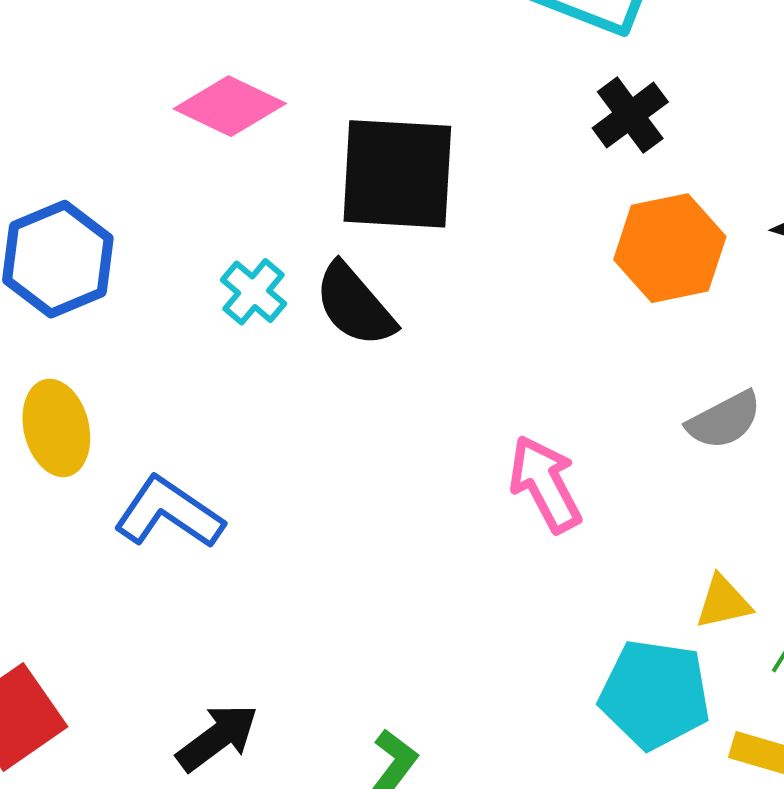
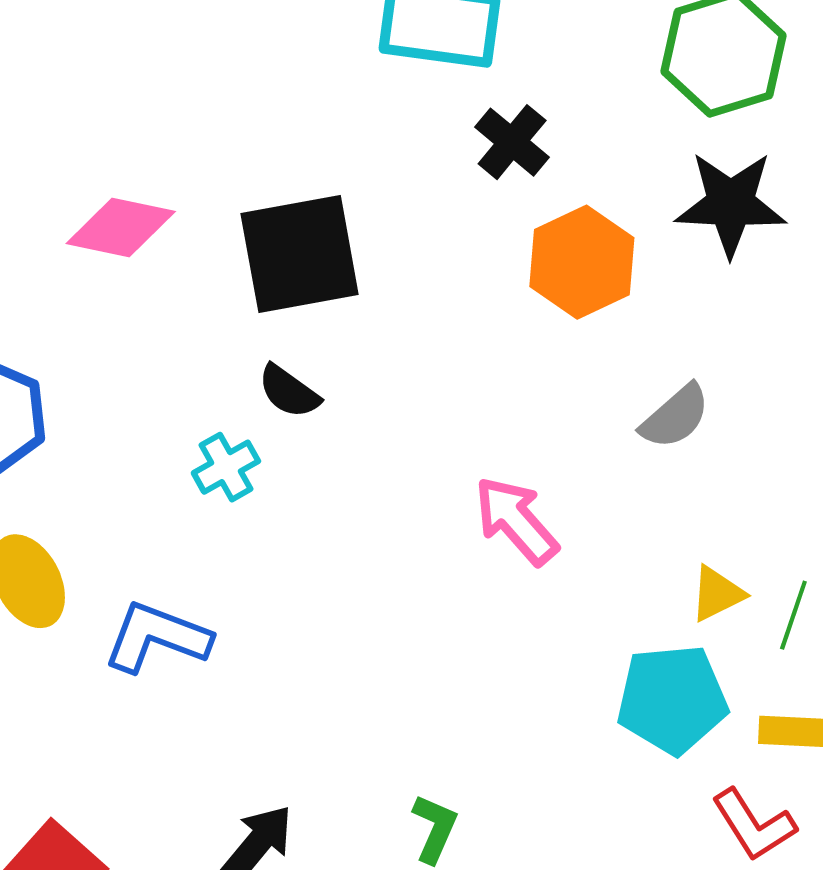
cyan cross: (254, 292) -> (226, 467), moved, turned 34
black semicircle: (355, 305) -> (289, 391), size x0.7

